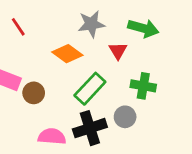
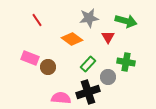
green rectangle: (90, 89) -> (88, 64), size x0.7
gray circle: (125, 117) -> (108, 77), moved

